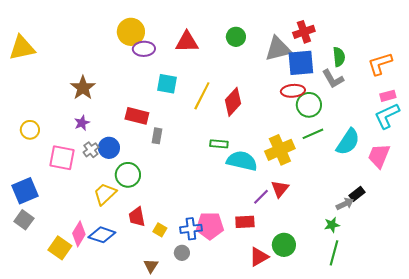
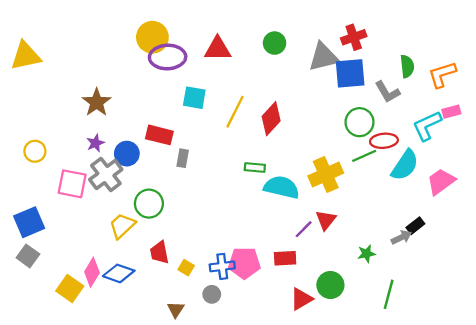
purple ellipse: (144, 49) -> (168, 57), size x1.4
green semicircle: (339, 57) -> (407, 66), moved
red ellipse: (293, 91) -> (384, 141), moved
cyan L-shape: (387, 116) -> (427, 126), moved
blue circle: (109, 148) -> (127, 154), moved
gray cross: (91, 150) -> (106, 175), size x1.8
pink trapezoid: (379, 156) -> (441, 181), turned 32
green star: (332, 225) -> (366, 254), moved

